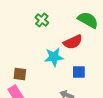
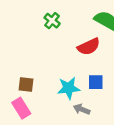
cyan star: (54, 57) -> (69, 88), moved

